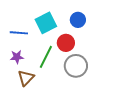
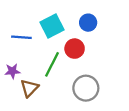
purple star: (17, 57) -> (12, 71), moved
gray circle: (76, 66) -> (86, 88), moved

